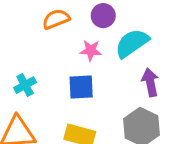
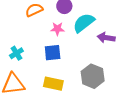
purple arrow: (150, 82) -> (106, 38), moved, turned -66

